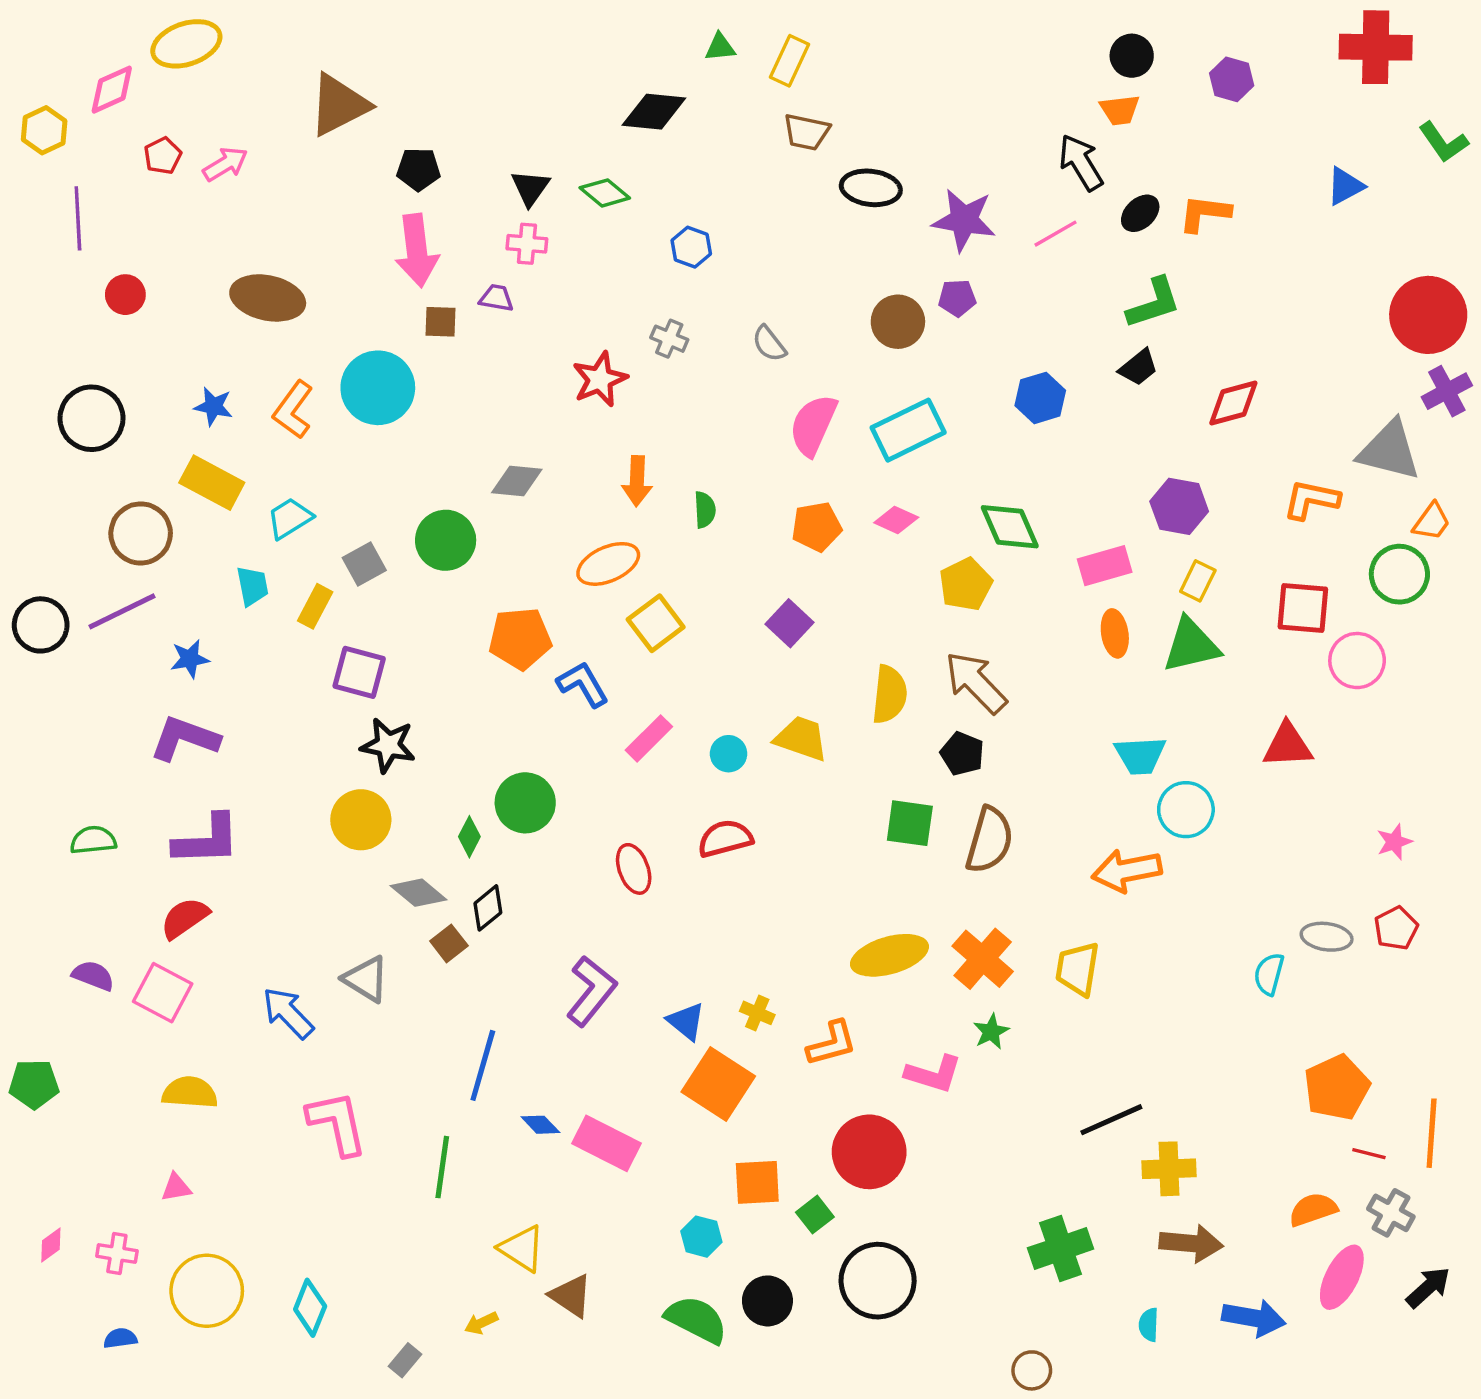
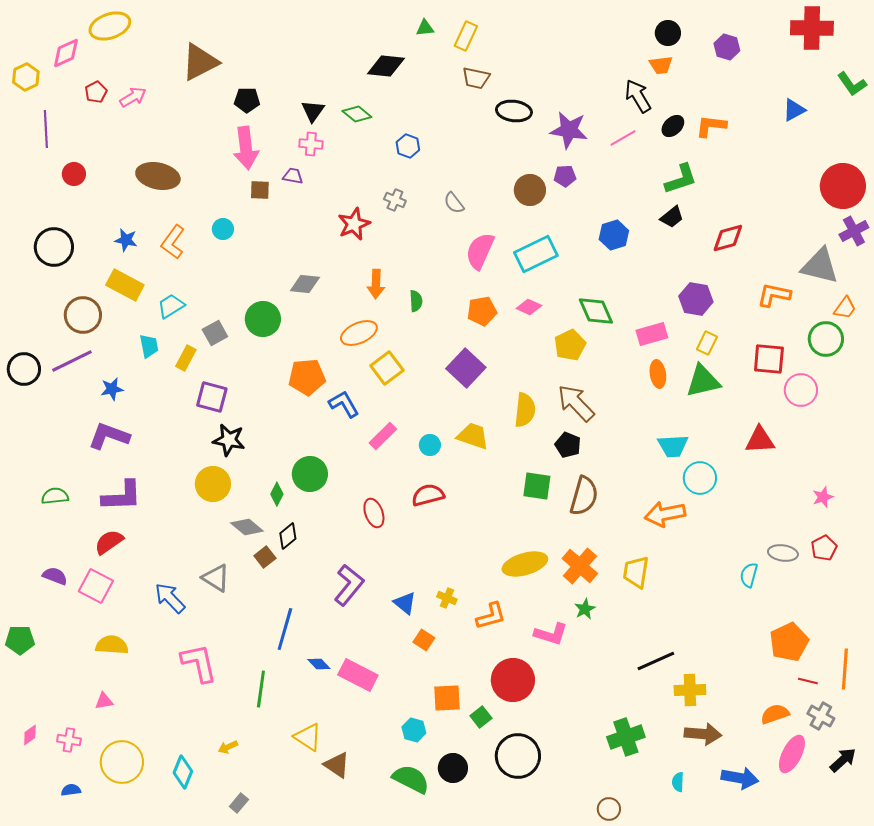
cyan circle: (378, 388) -> (223, 229), size x0.5
purple square: (789, 623) -> (466, 368), size x1.4
orange square: (718, 1084) -> (424, 640), size x0.5
yellow arrow: (481, 1323) -> (228, 747), moved

